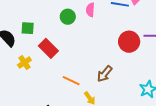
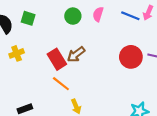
red rectangle: (48, 48) -> (57, 59), moved
brown arrow: (105, 74) -> (76, 54), moved

